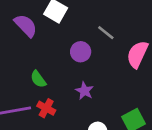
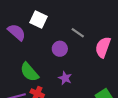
green semicircle: (38, 79) -> (29, 72), size x1.5

